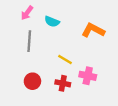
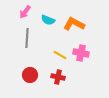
orange L-shape: (93, 30) -> (74, 24), moved
pink cross: (88, 76) -> (81, 53), moved

